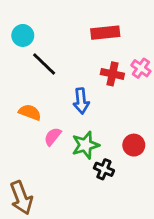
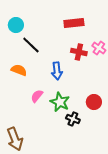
orange semicircle: (30, 112) -> (19, 70), moved
green star: (85, 145) -> (60, 102), turned -30

